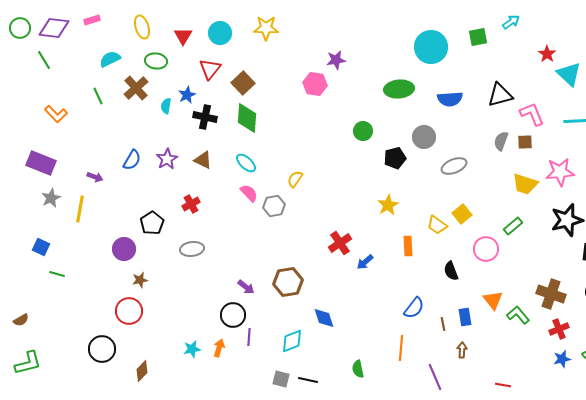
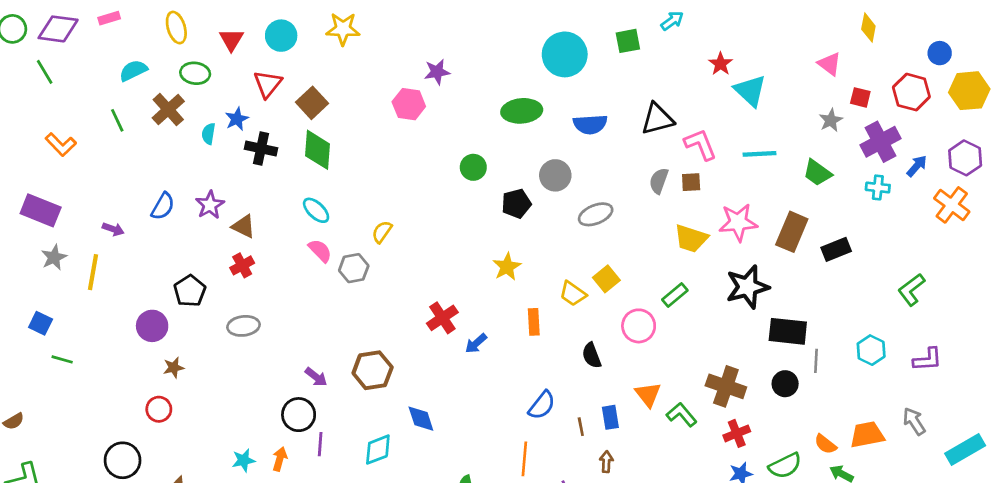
brown triangle: (203, 160) -> (243, 226), moved
red circle: (129, 311) -> (159, 409), size x0.7

